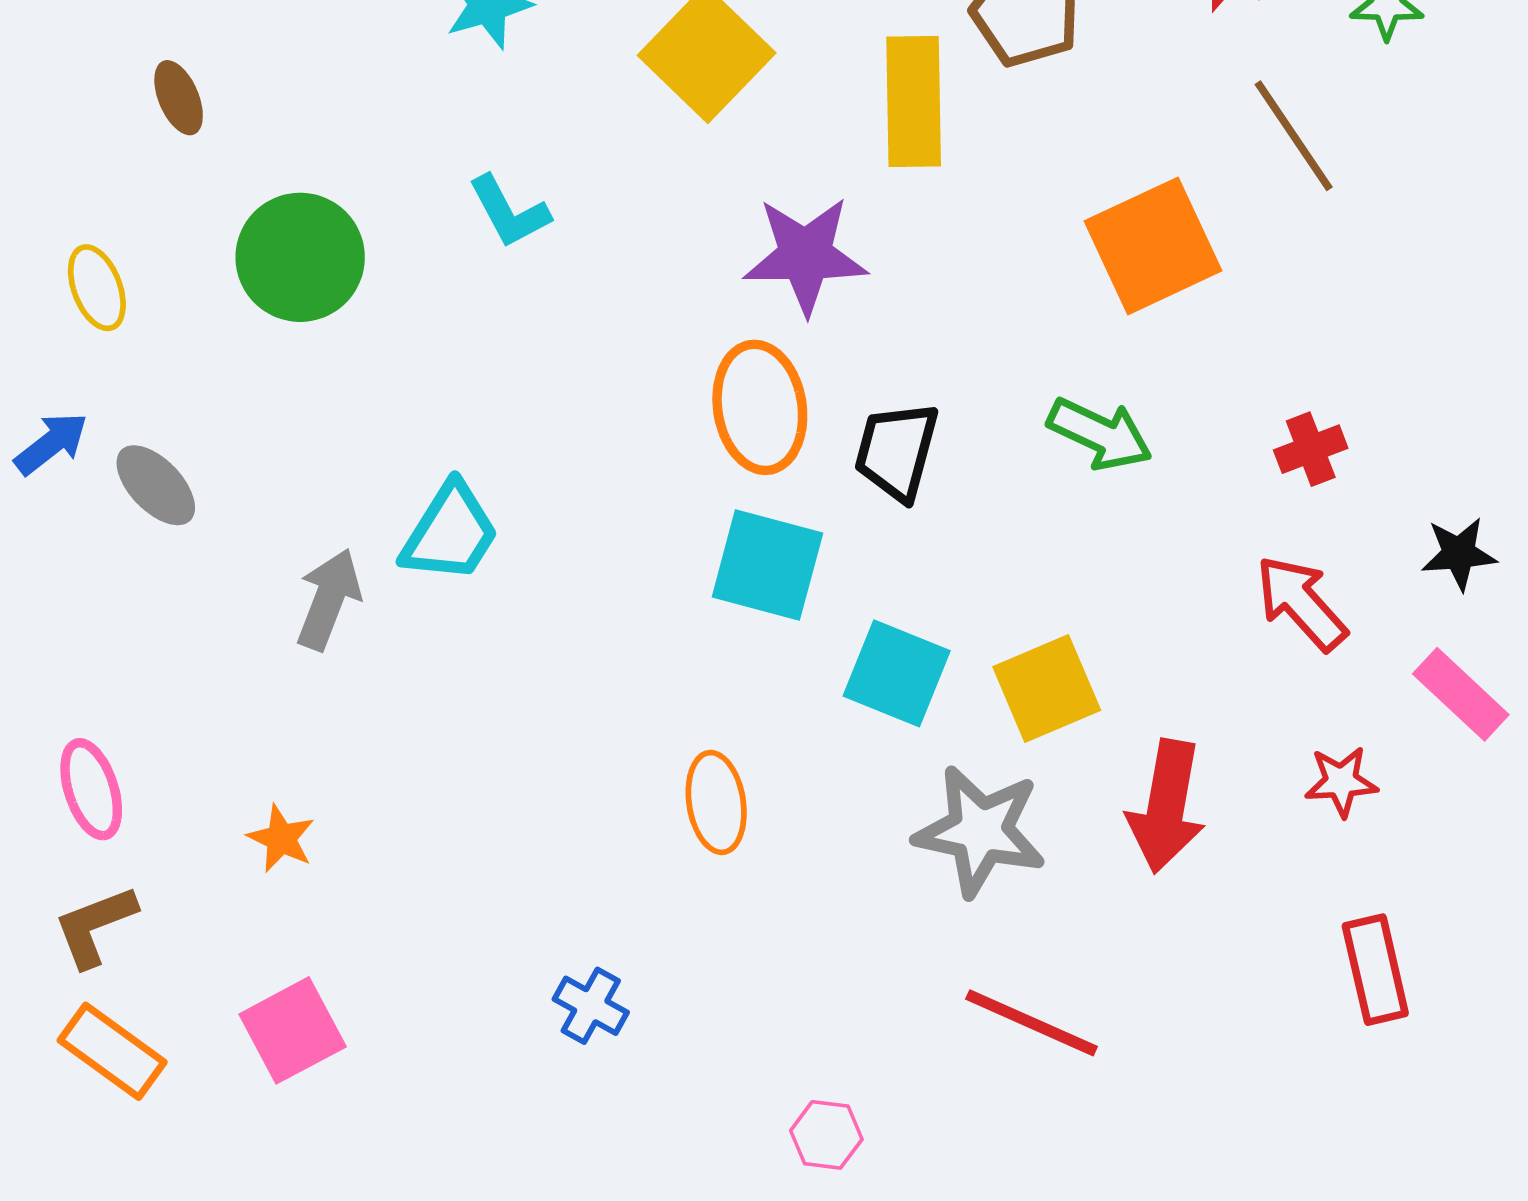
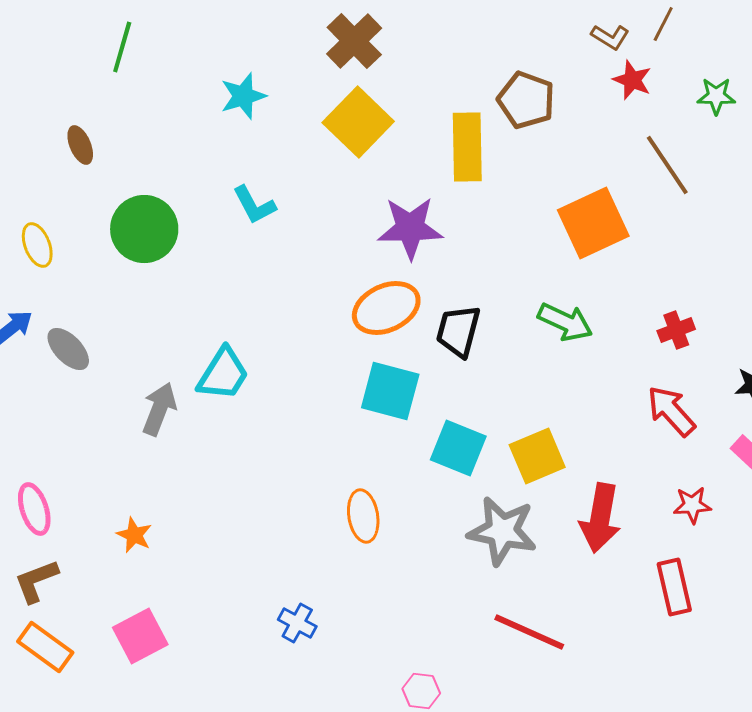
orange ellipse: (760, 407) -> (386, 308), turned 74
red rectangle: (1375, 970) -> (674, 587), moved

